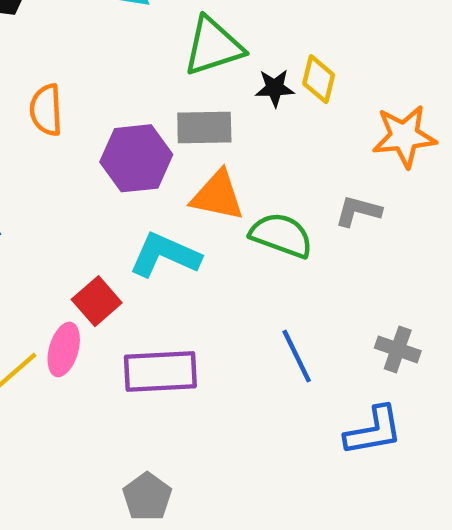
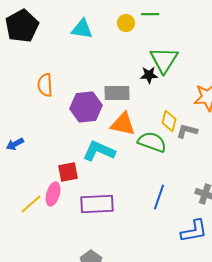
green triangle: (213, 46) -> (164, 60), moved, turned -40
yellow diamond: (319, 79) -> (169, 121), moved
red square: (97, 301) -> (68, 172), turned 30
blue line: (297, 356) -> (159, 197), turned 45

